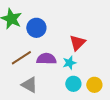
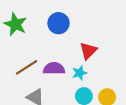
blue circle: (36, 28) -> (59, 23), moved

